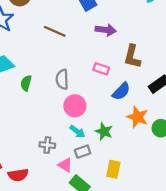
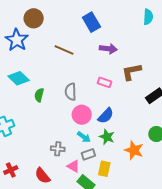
brown L-shape: (132, 56) -> (131, 72), turned 65
blue semicircle: (121, 91) -> (106, 116), moved
orange star: (137, 117) -> (134, 150), moved
yellow rectangle: (113, 169) -> (104, 169), moved
red semicircle: (18, 175) -> (42, 176), moved, turned 60

